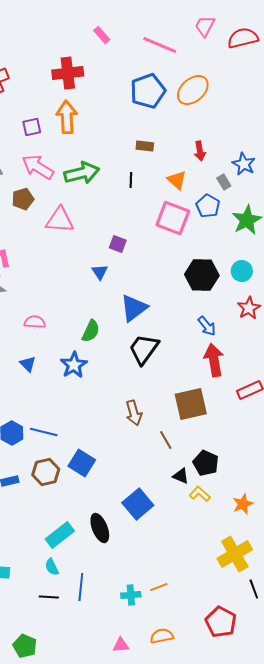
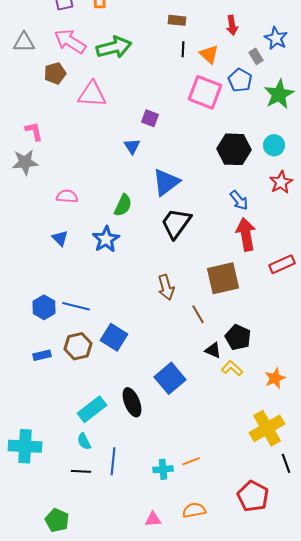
black line: (131, 180) -> (183, 49), moved

